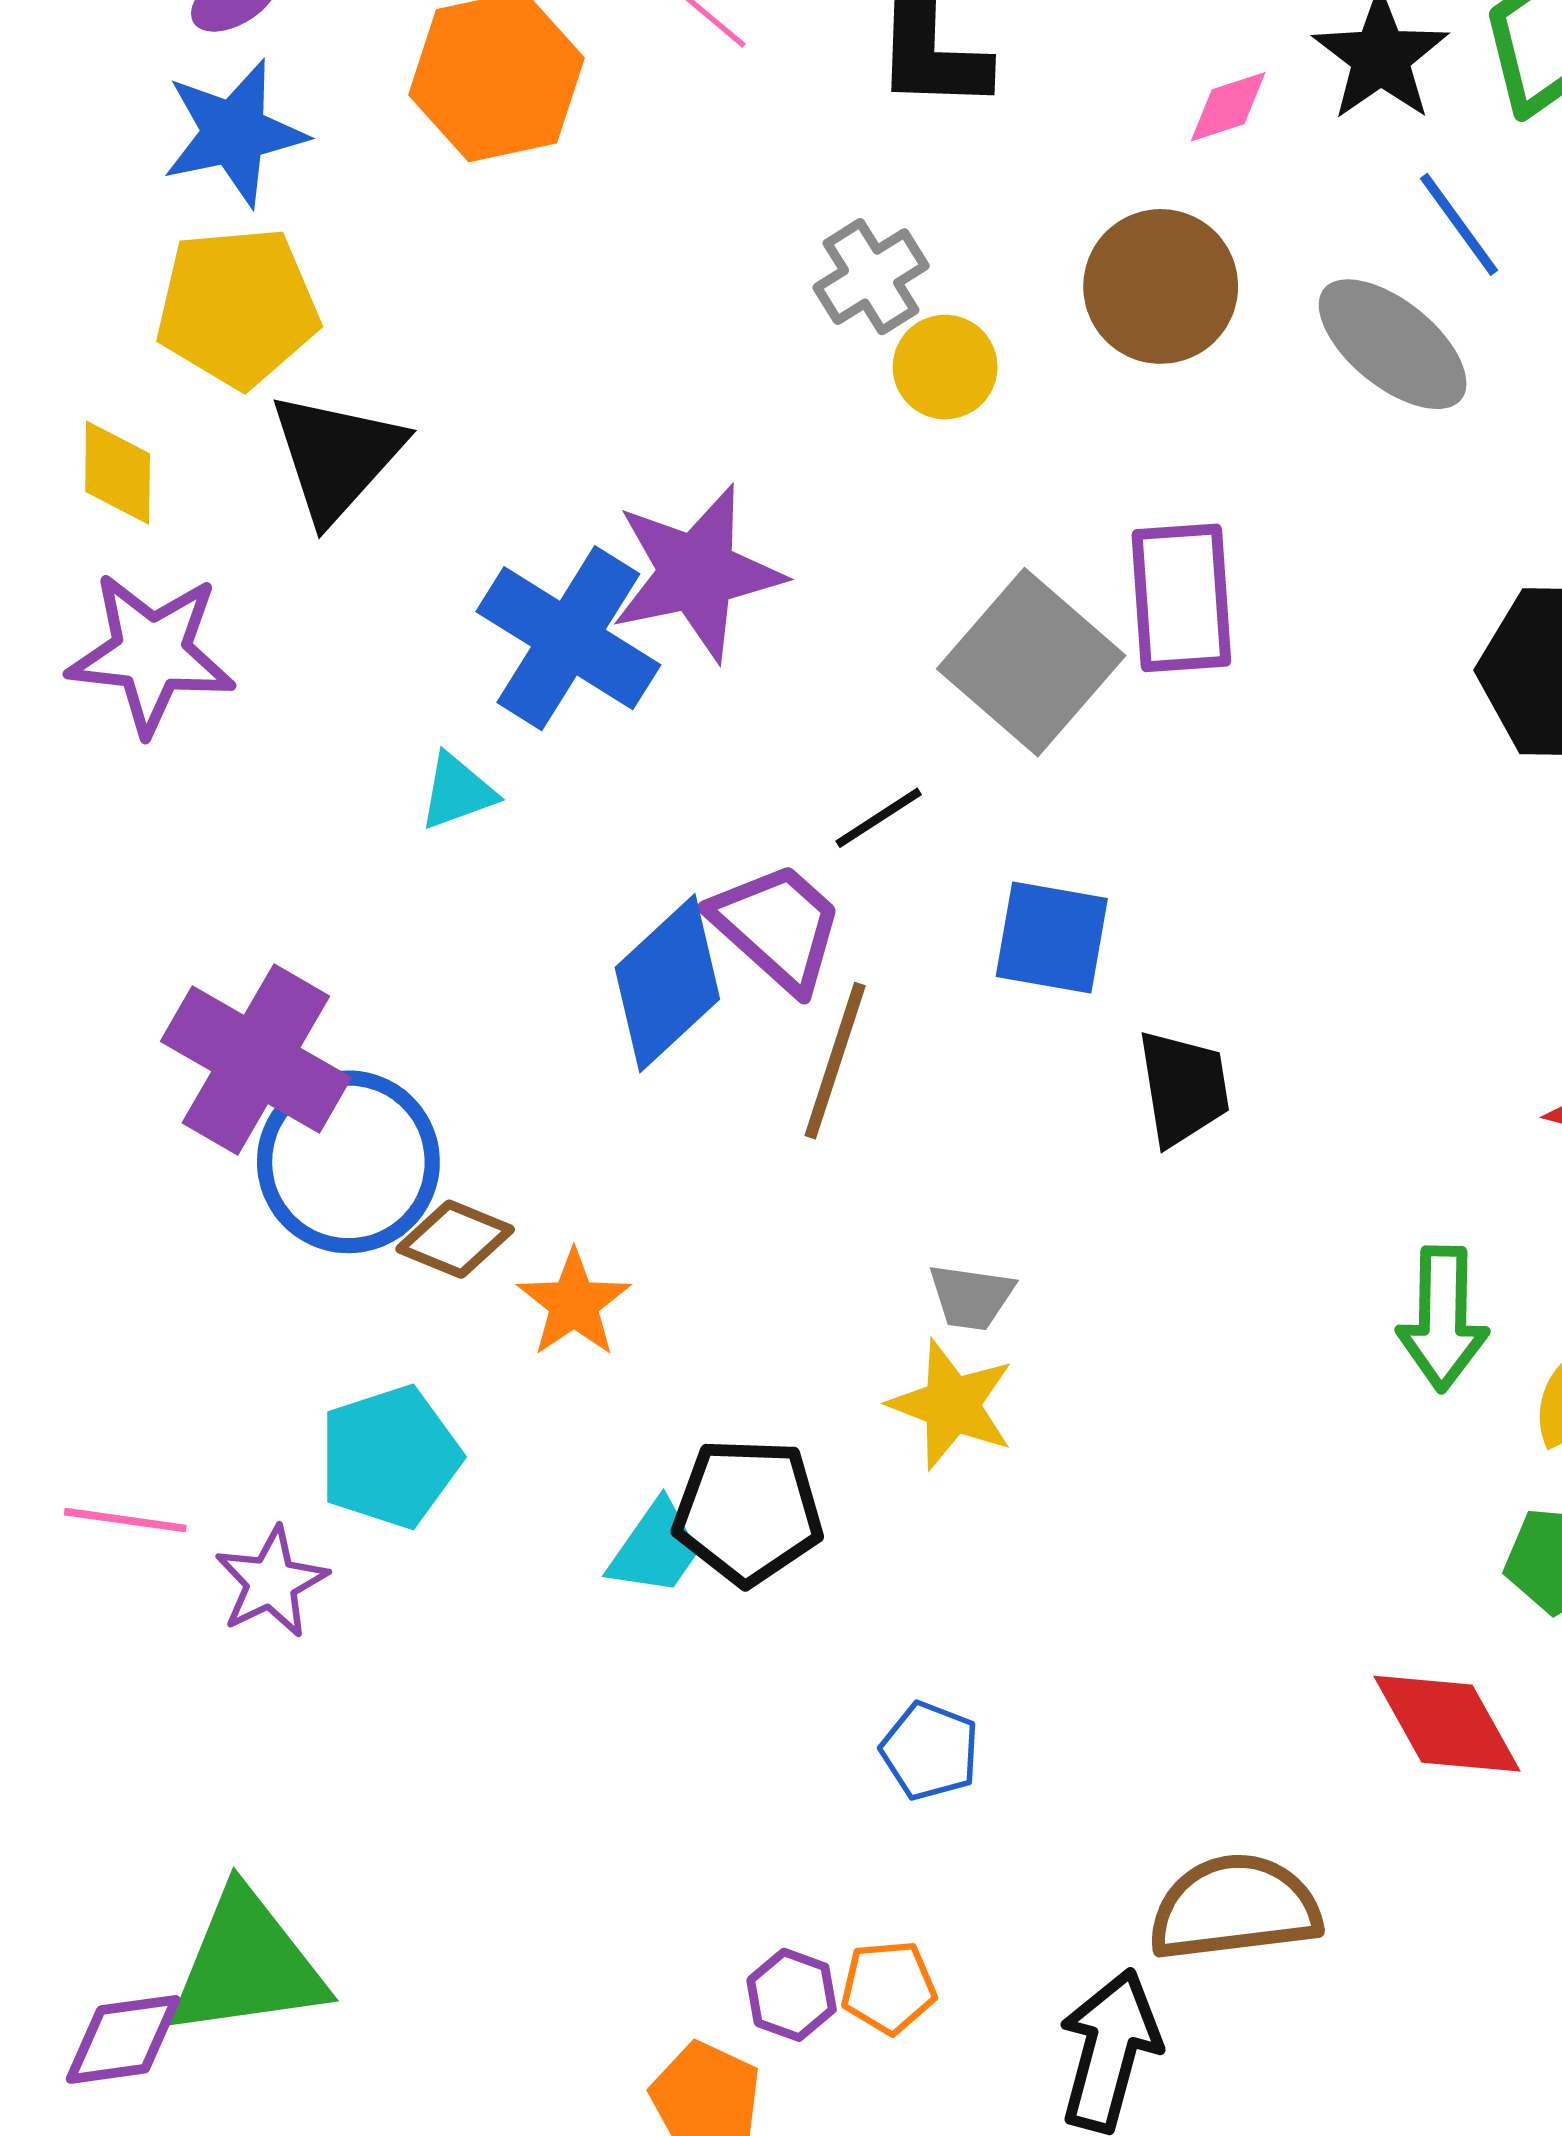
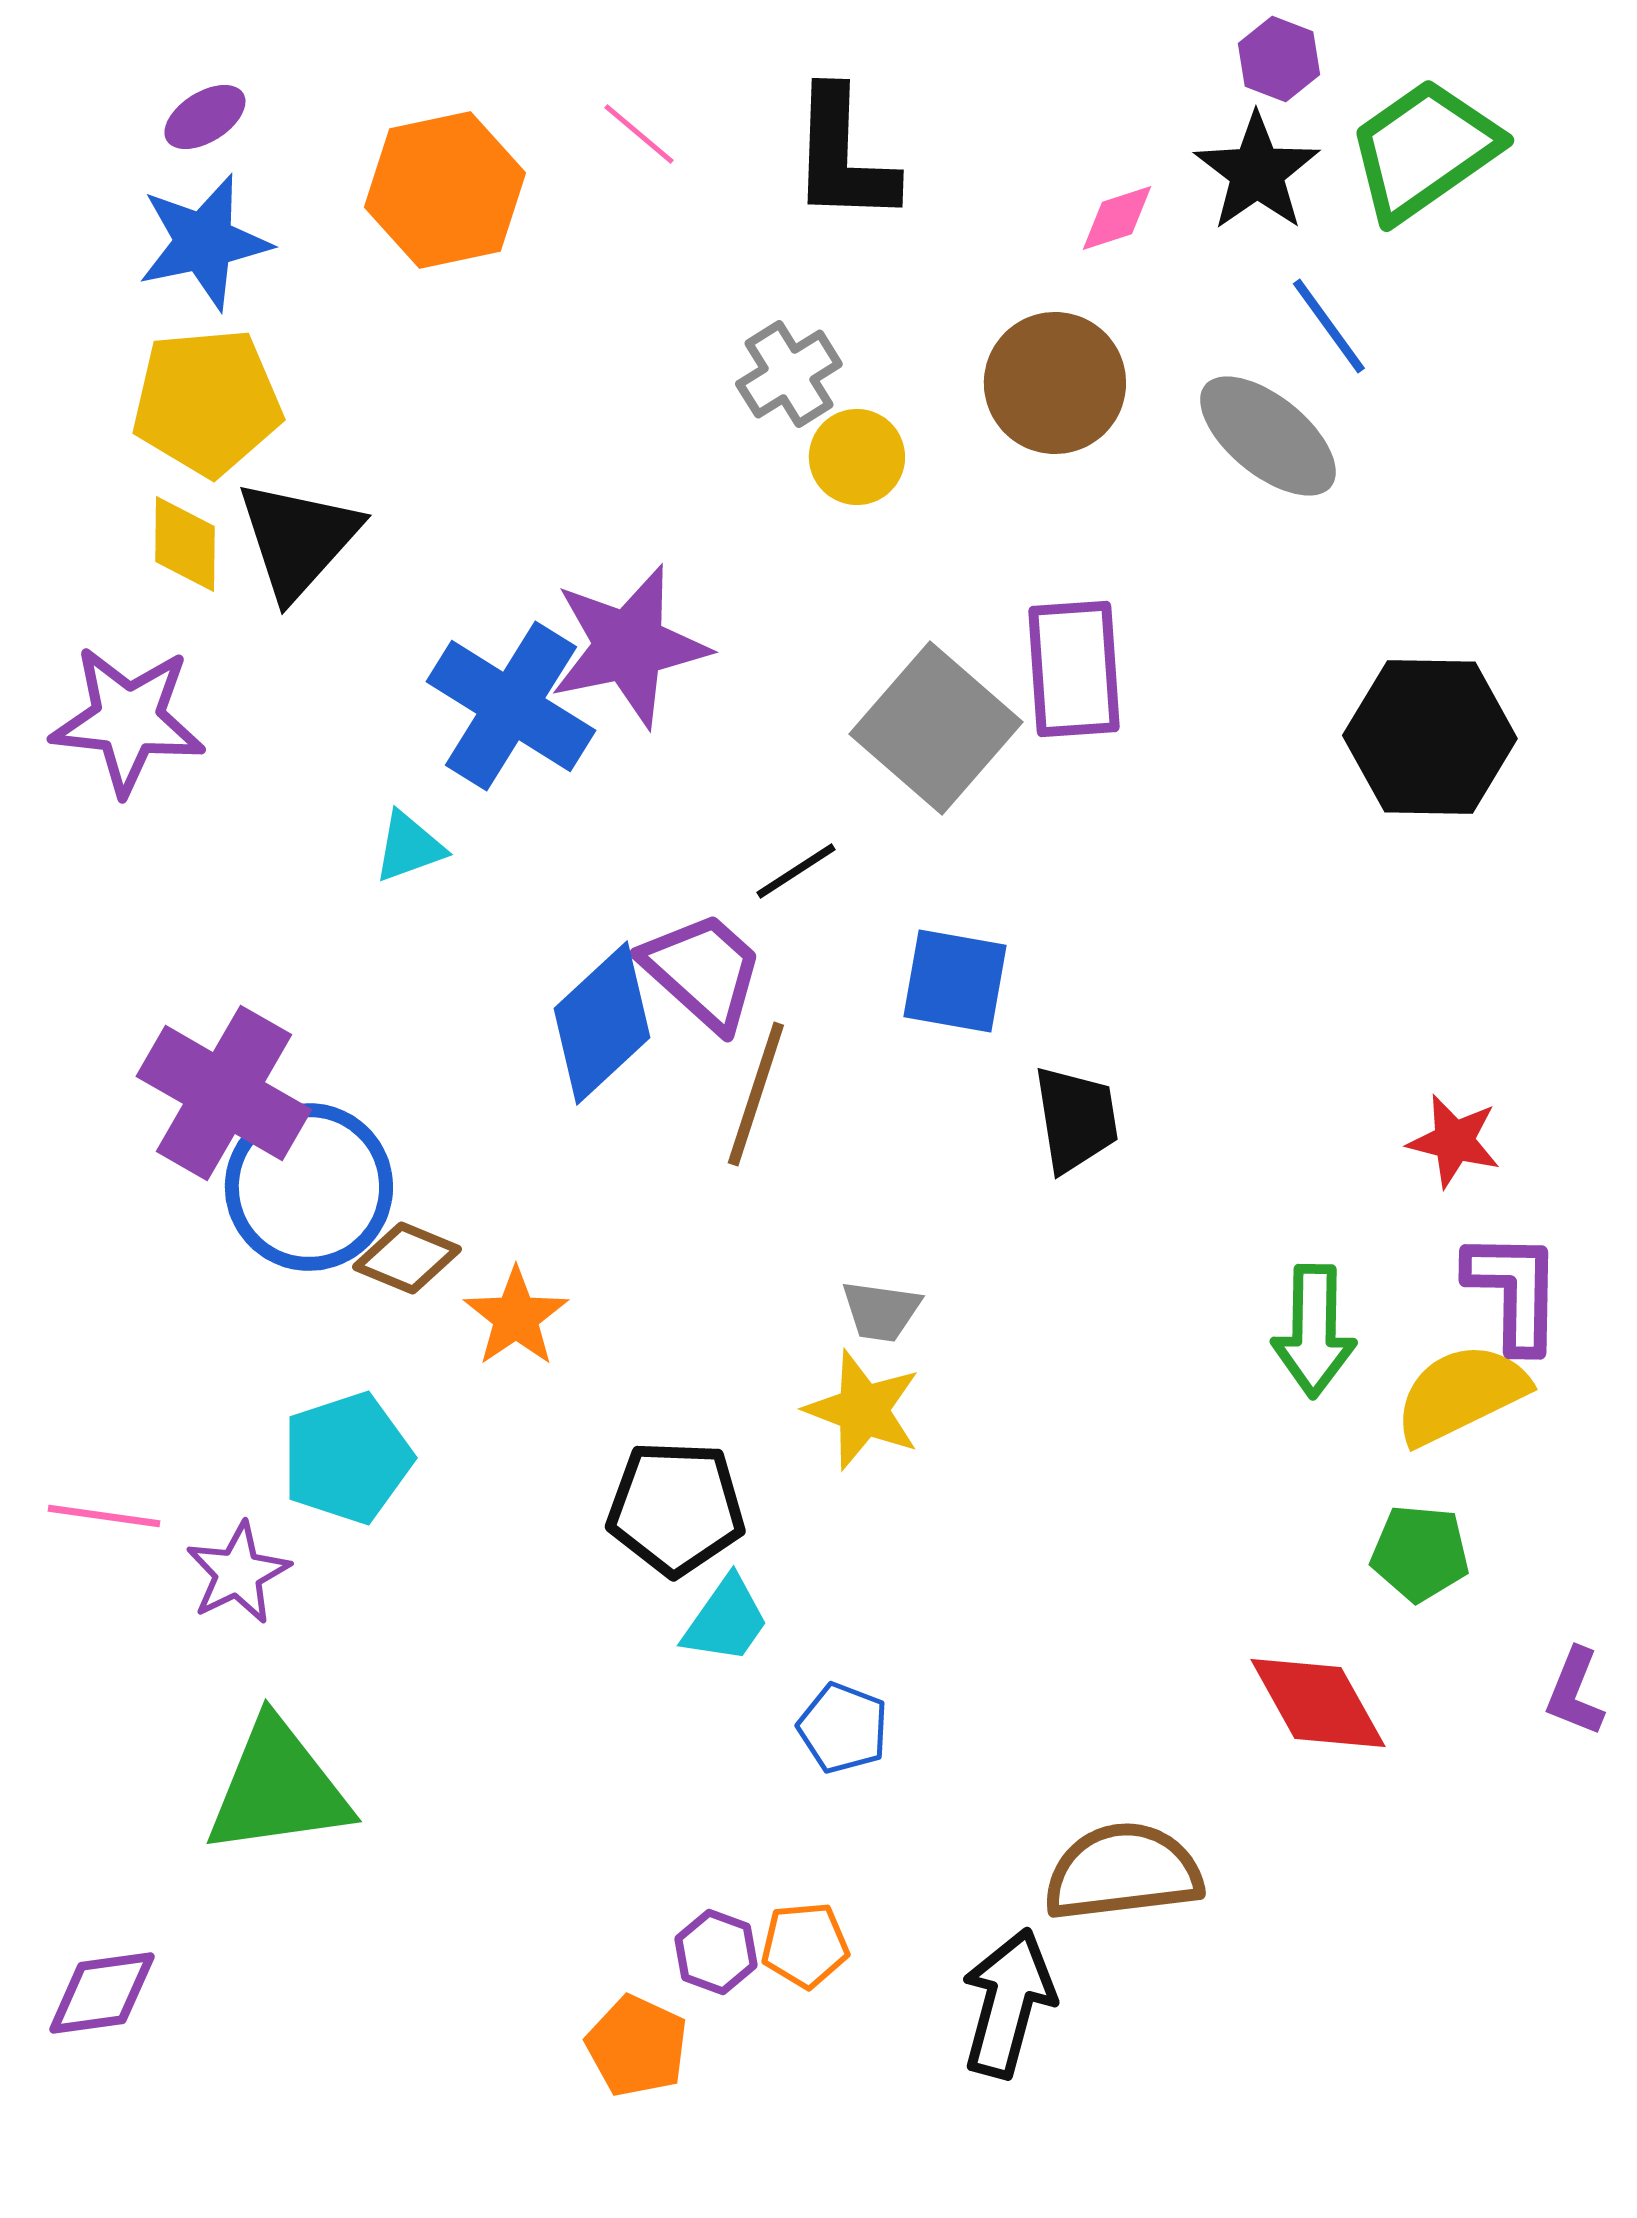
yellow diamond: (118, 473) -> (185, 544), moved
cyan trapezoid: (655, 1548) -> (726, 1620), moved
green triangle: (247, 1964) -> (278, 1788), moved

